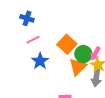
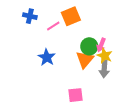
pink line: (33, 40) -> (53, 26), moved
orange square: (67, 44) -> (71, 16), moved, turned 30

